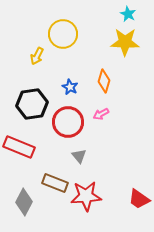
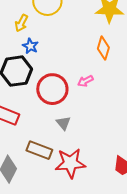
orange diamond: (104, 81) -> (103, 48), moved
blue star: (70, 87) -> (30, 46), moved

